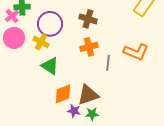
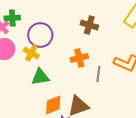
brown cross: (88, 19) -> (89, 25), moved
green triangle: (50, 66) -> (40, 77), turned -42

